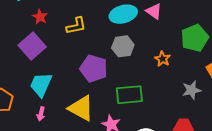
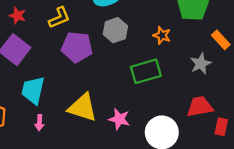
purple pentagon: (94, 69) -> (77, 47), moved
green rectangle: (129, 95) -> (146, 71), moved

